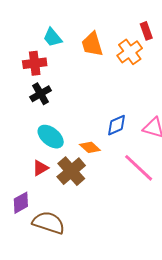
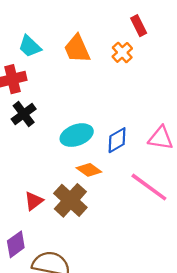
orange cross: (130, 52) -> (122, 52), size x0.7
cyan ellipse: (51, 137) -> (77, 135), moved, turned -52

